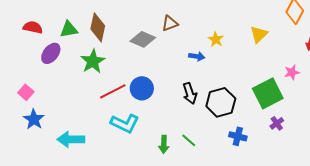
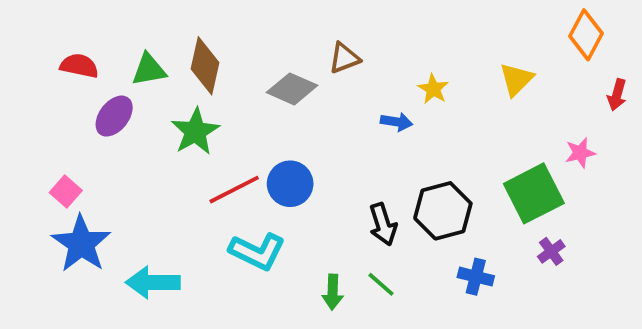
black arrow: (190, 93) -> (383, 224), moved
blue star: (34, 119) -> (81, 244), size x1.4

